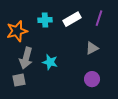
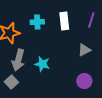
white rectangle: (72, 19) -> (64, 21), turned -66
gray square: (19, 80) -> (11, 82), turned -32

